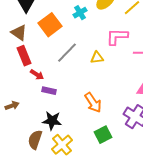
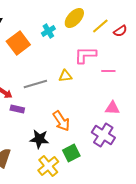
gray line: (67, 53) -> (35, 84), moved, turned 30
black star: (52, 121) -> (39, 139), moved
yellow cross: (62, 145) -> (48, 166), moved

